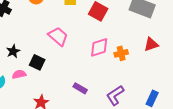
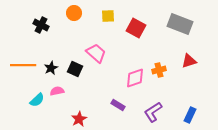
pink diamond: (99, 47) -> (135, 78), moved
black square: (37, 62) -> (75, 69), moved

